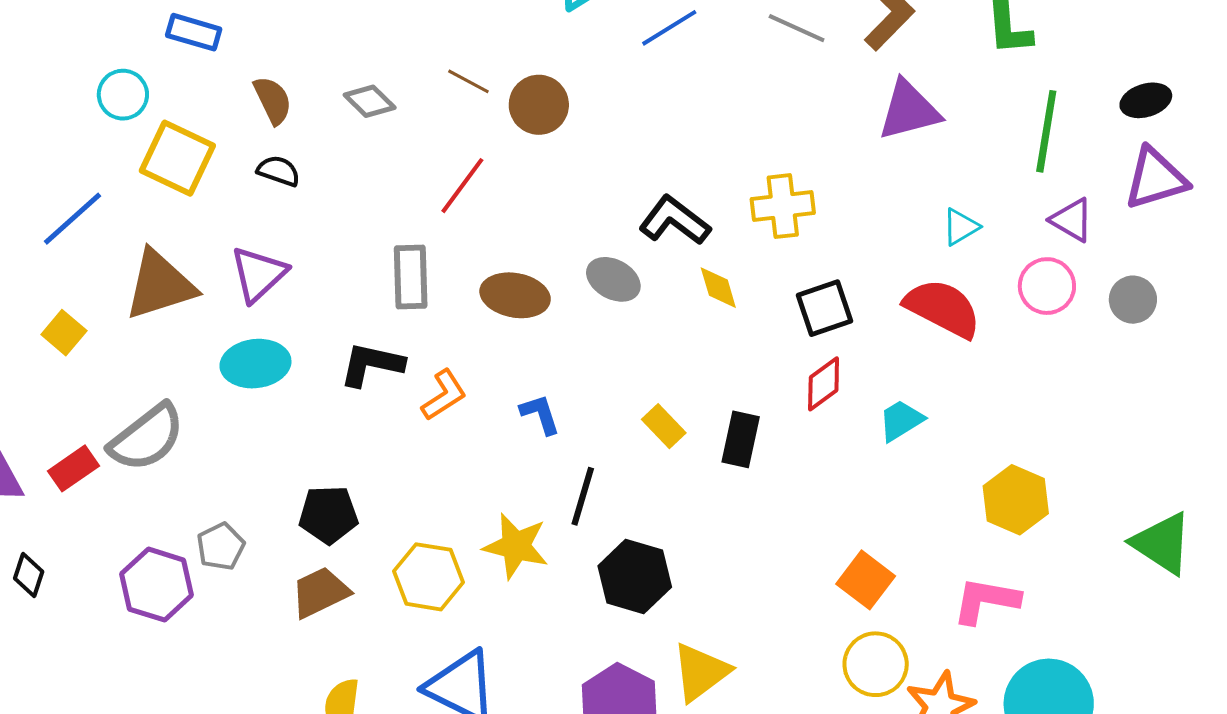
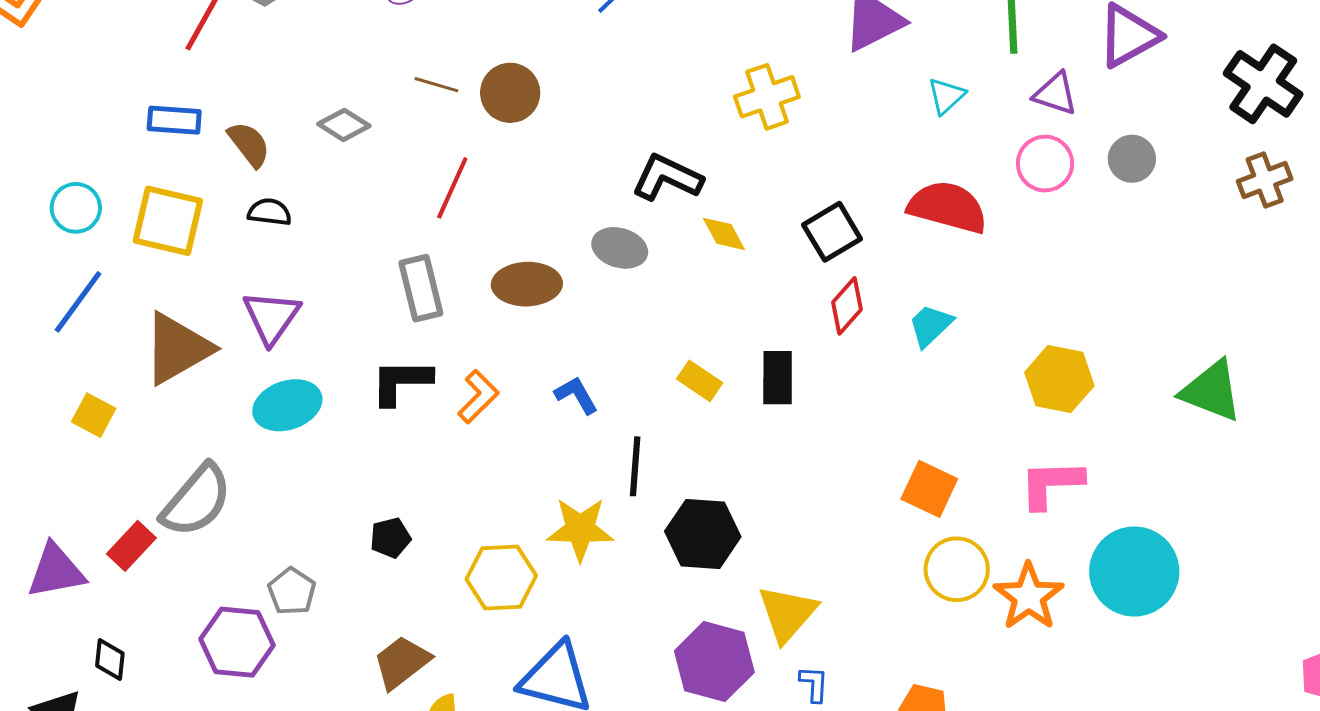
blue rectangle: (194, 32) -> (174, 120), moved
cyan circle: (123, 95) -> (76, 208), moved
yellow cross: (783, 206) -> (767, 97), moved
cyan triangle: (961, 227) -> (946, 96), moved
black pentagon: (328, 515) -> (390, 538), size x0.7
brown trapezoid: (320, 592) -> (402, 662), moved

